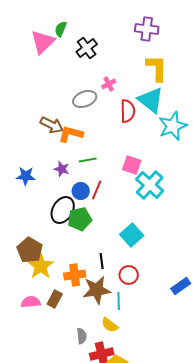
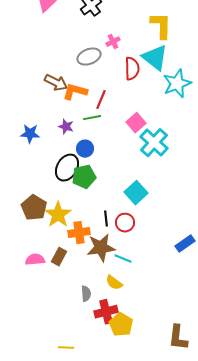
pink square: (132, 165) -> (136, 123), turned 30
red line: (97, 190) -> (101, 100), moved
yellow star: (41, 266) -> (58, 215), moved
red circle: (129, 275) -> (125, 223), moved
cyan line: (119, 301) -> (123, 259), turned -66

